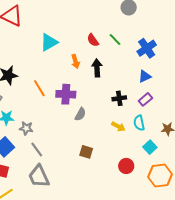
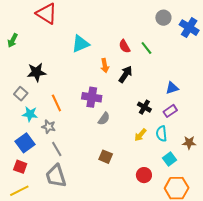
blue cross: (147, 48) -> (189, 28), moved, turned -30
black arrow: (97, 68) -> (125, 74), turned 30
orange line: (39, 88) -> (56, 103), moved
black cross: (119, 98) -> (144, 107), turned 32
yellow arrow: (118, 126) -> (140, 135), turned 96

